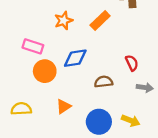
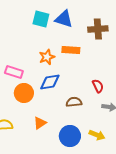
orange star: (64, 21) -> (47, 57), moved
orange rectangle: (100, 21) -> (71, 50), turned 48

